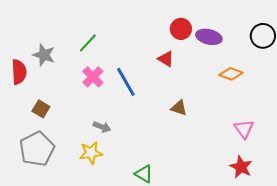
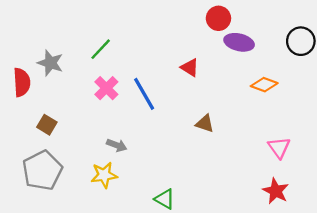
red circle: (181, 29) -> (218, 18), moved

